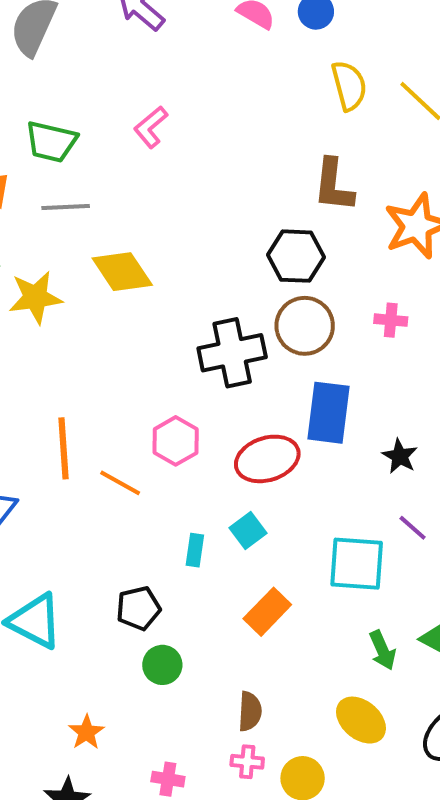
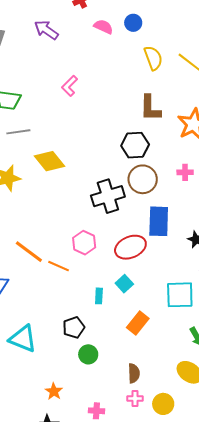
pink L-shape: (151, 127) -> (70, 86), moved
orange line: (64, 448) -> (29, 252), turned -44

